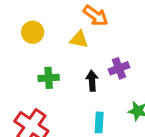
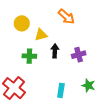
yellow triangle: (79, 39) -> (41, 35), moved, turned -32
black arrow: (92, 81) -> (55, 51), moved

